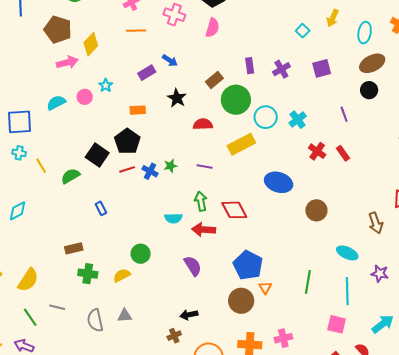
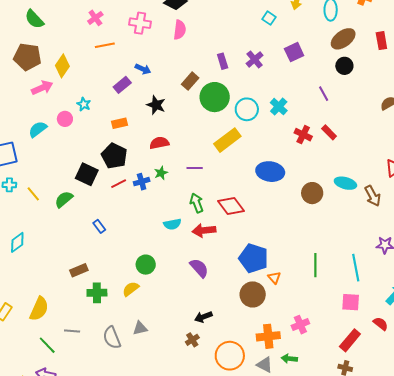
red semicircle: (203, 124) -> (159, 143), moved
blue cross: (150, 171) -> (142, 182), turned -35
cyan ellipse: (347, 253) -> (345, 183), moved

